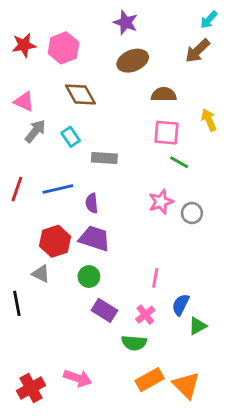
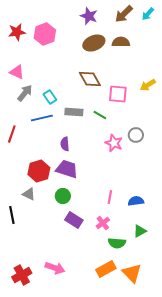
brown arrow: (198, 51) -> (124, 14), moved
brown diamond: (80, 94) -> (90, 79), moved
brown semicircle: (164, 94) -> (121, 42), moved
yellow arrow: (209, 120) -> (148, 85), turned -98
green line: (179, 162) -> (100, 115), moved
blue line: (58, 189) -> (42, 118), moved
pink star: (161, 202) -> (114, 143), turned -30
gray circle: (192, 213) -> (136, 135), moved
blue semicircle: (181, 305) -> (136, 201), moved, turned 56
green semicircle: (134, 343) -> (117, 243), moved

